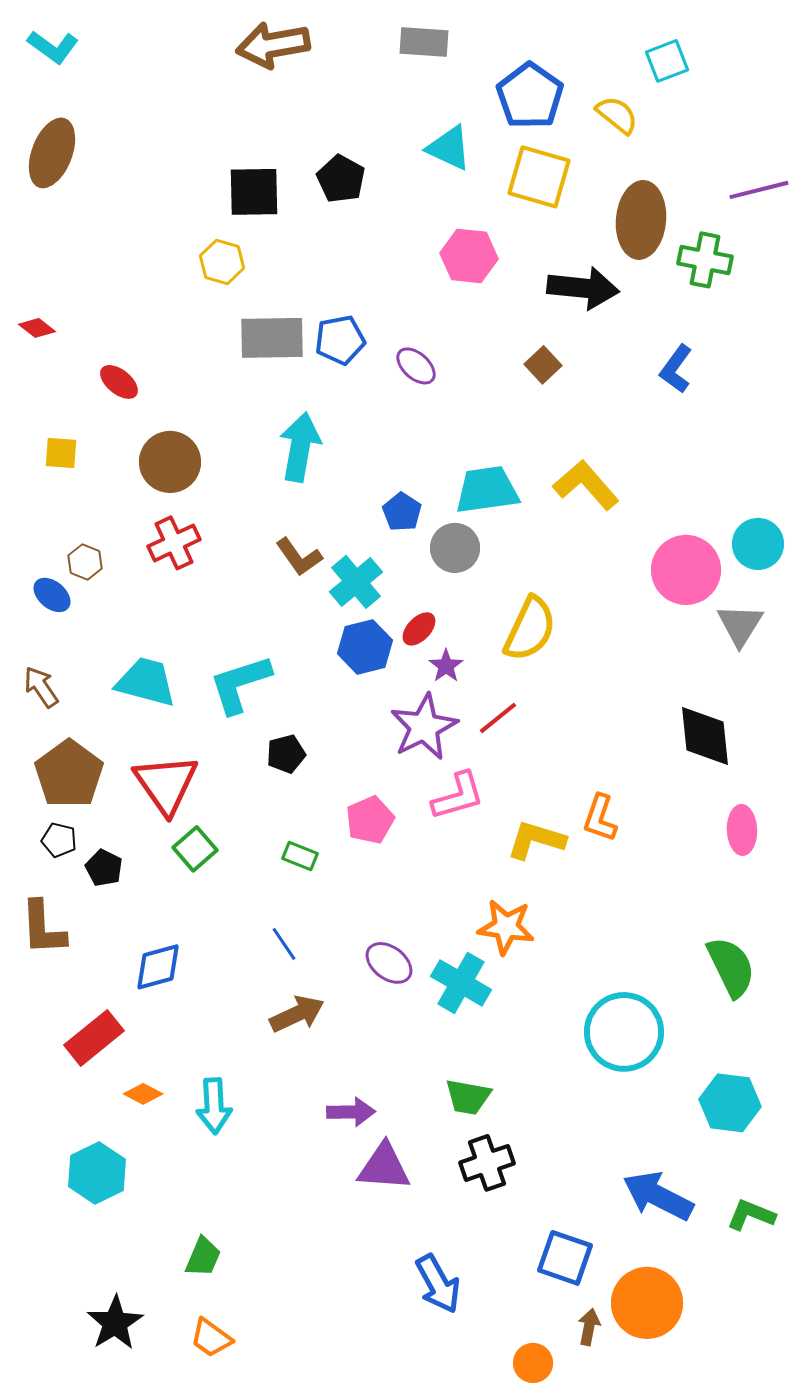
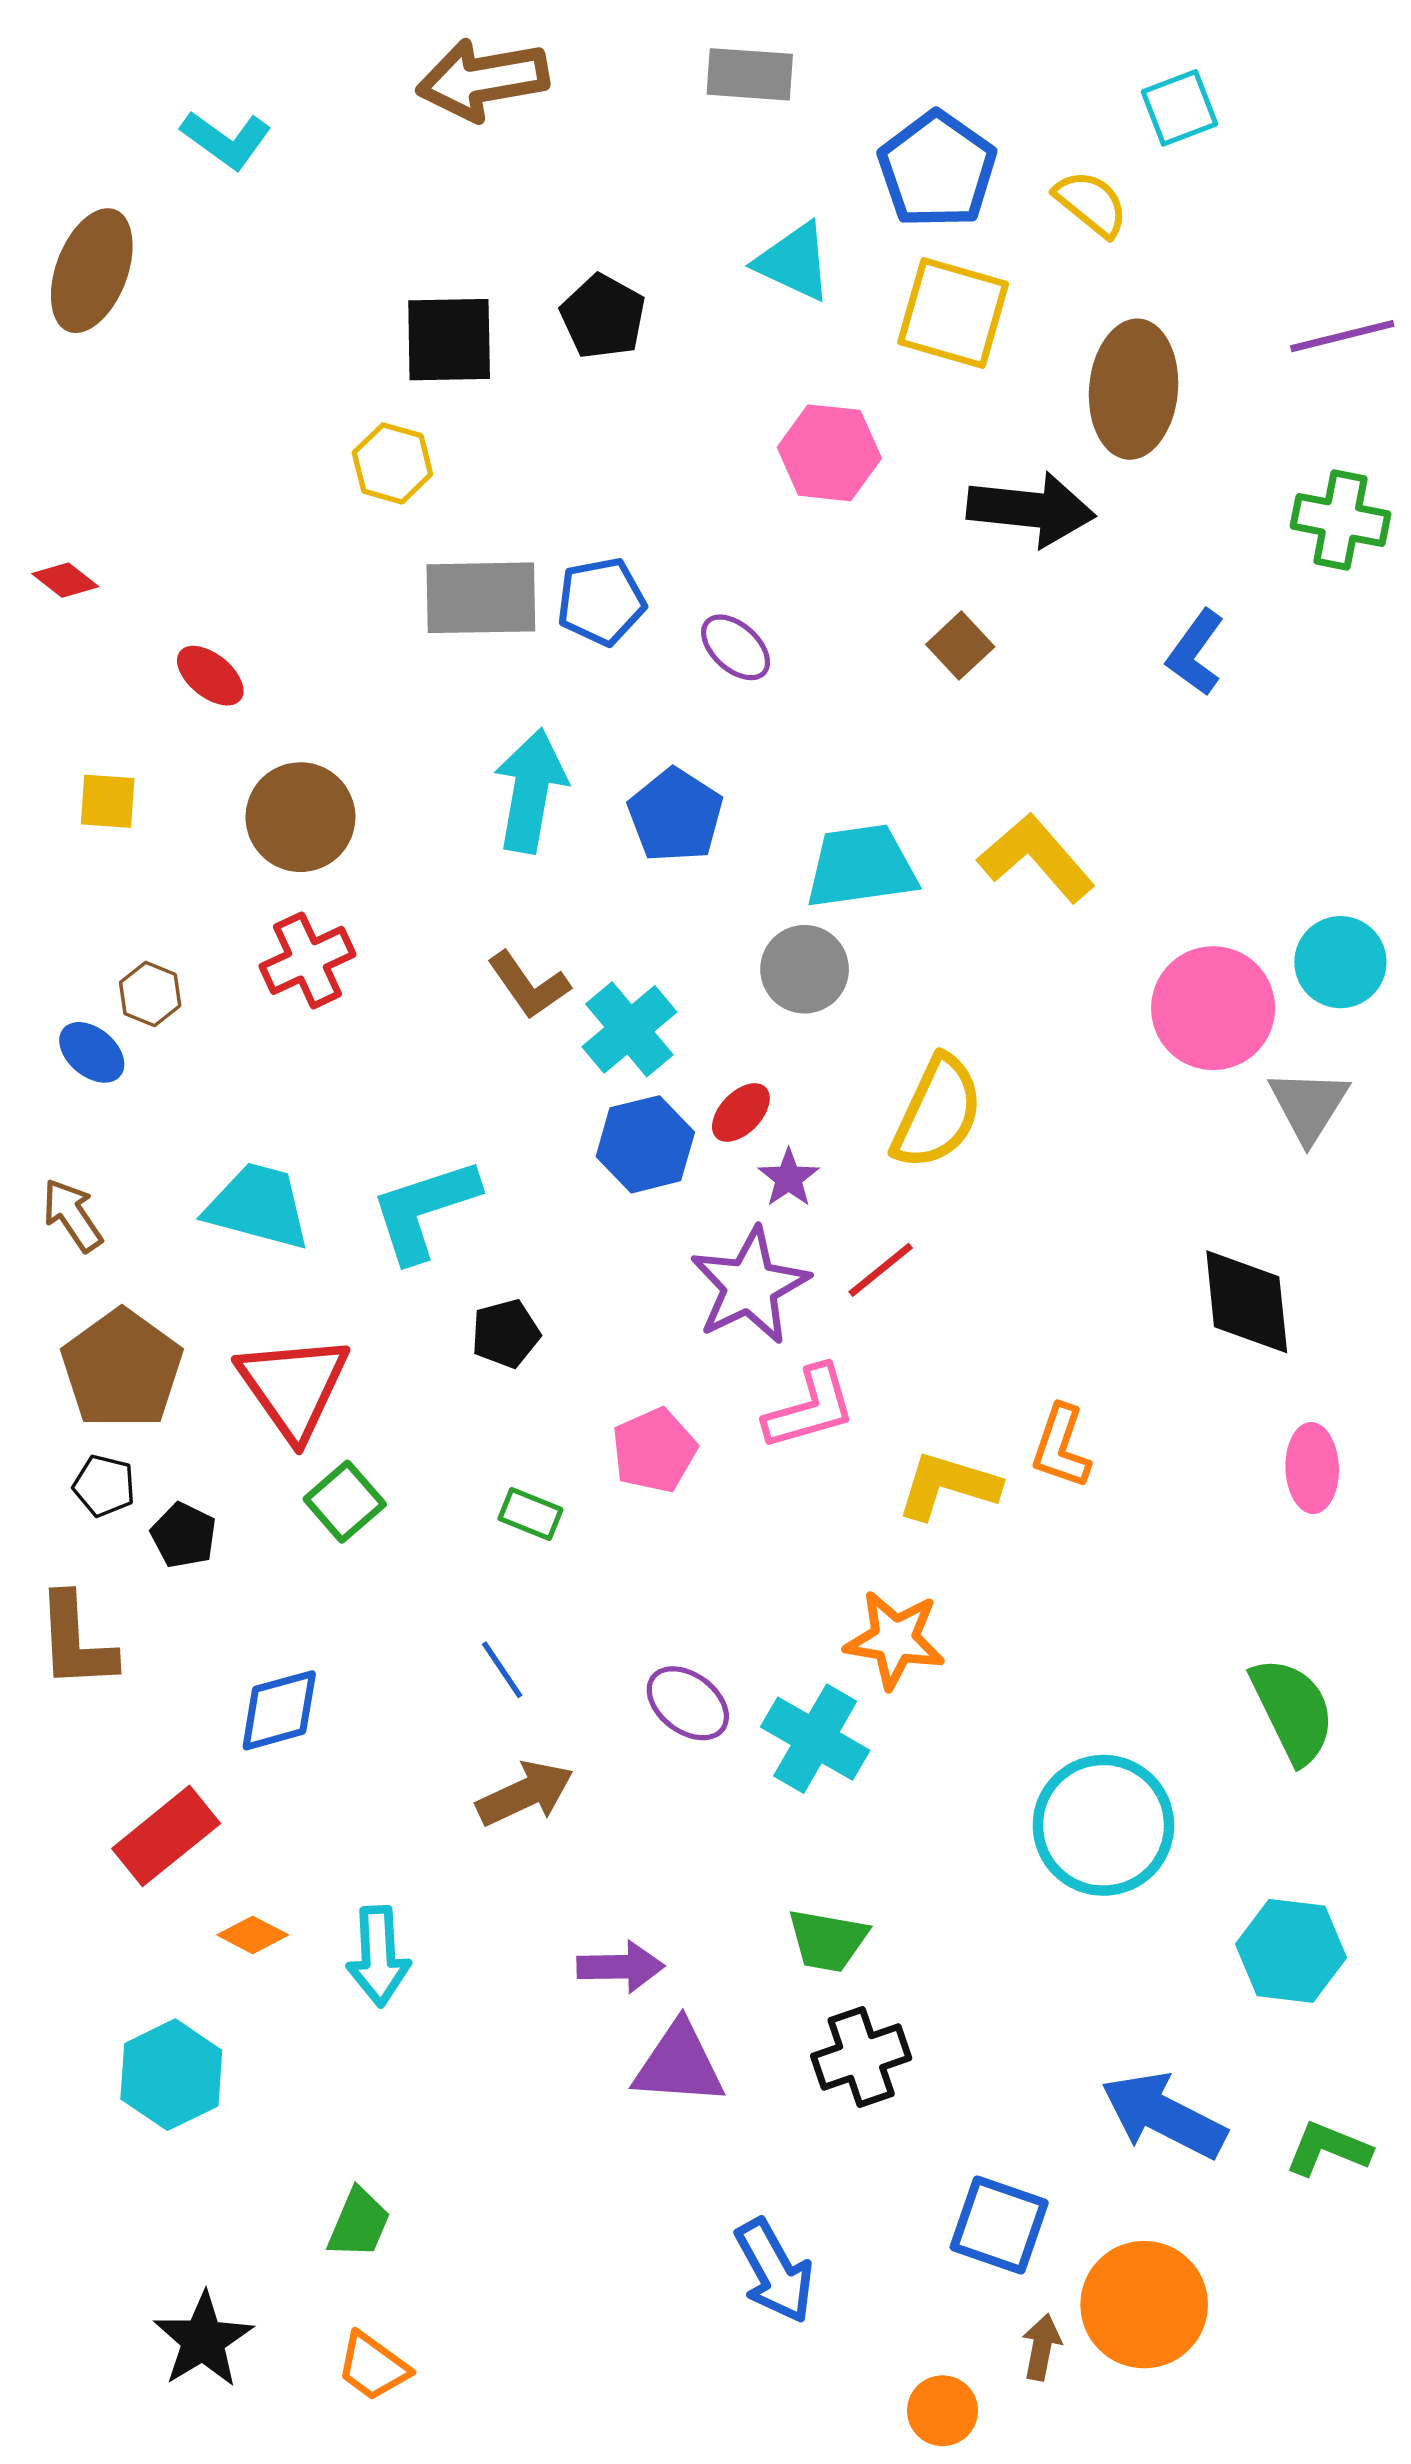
cyan L-shape: (53, 47) -> (226, 140), moved
green cross: (705, 260) -> (1340, 520), moved
blue pentagon: (402, 512) -> (675, 815), moved, size x1.4

